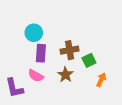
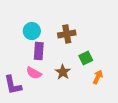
brown cross: (70, 50) -> (67, 34), moved

